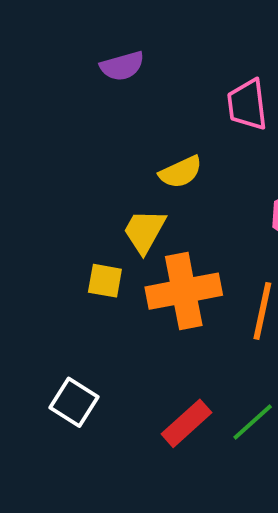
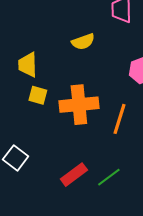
yellow trapezoid: (144, 231) -> (28, 65), moved, turned -36

